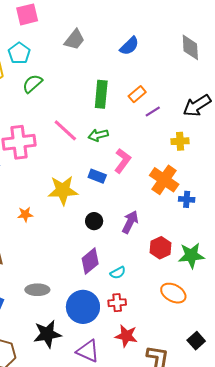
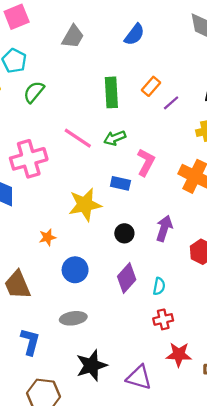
cyan semicircle: (118, 273) -> (159, 286), turned -42
blue circle: (83, 307) -> (75, 270), moved, size x0.7

